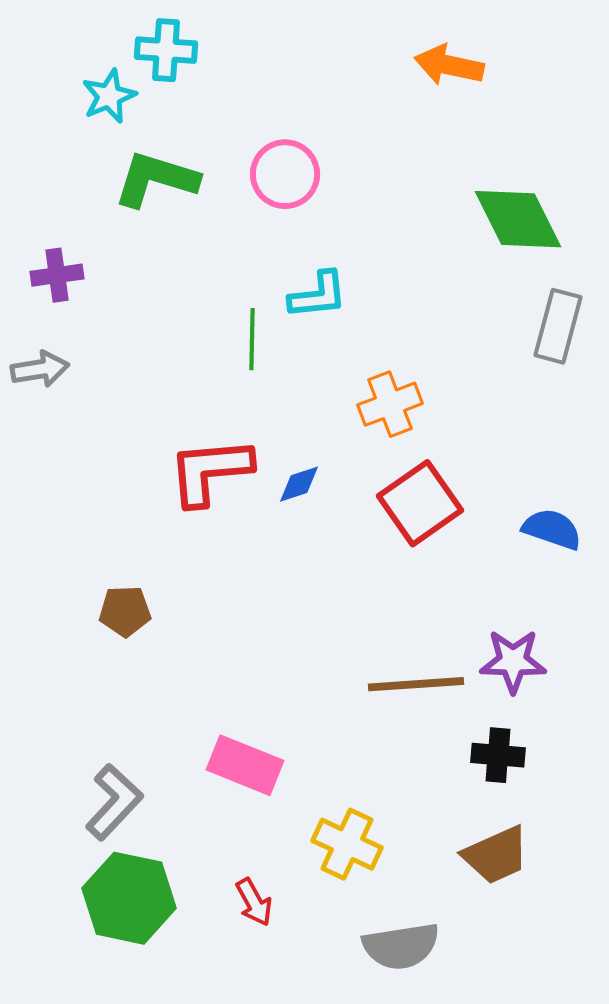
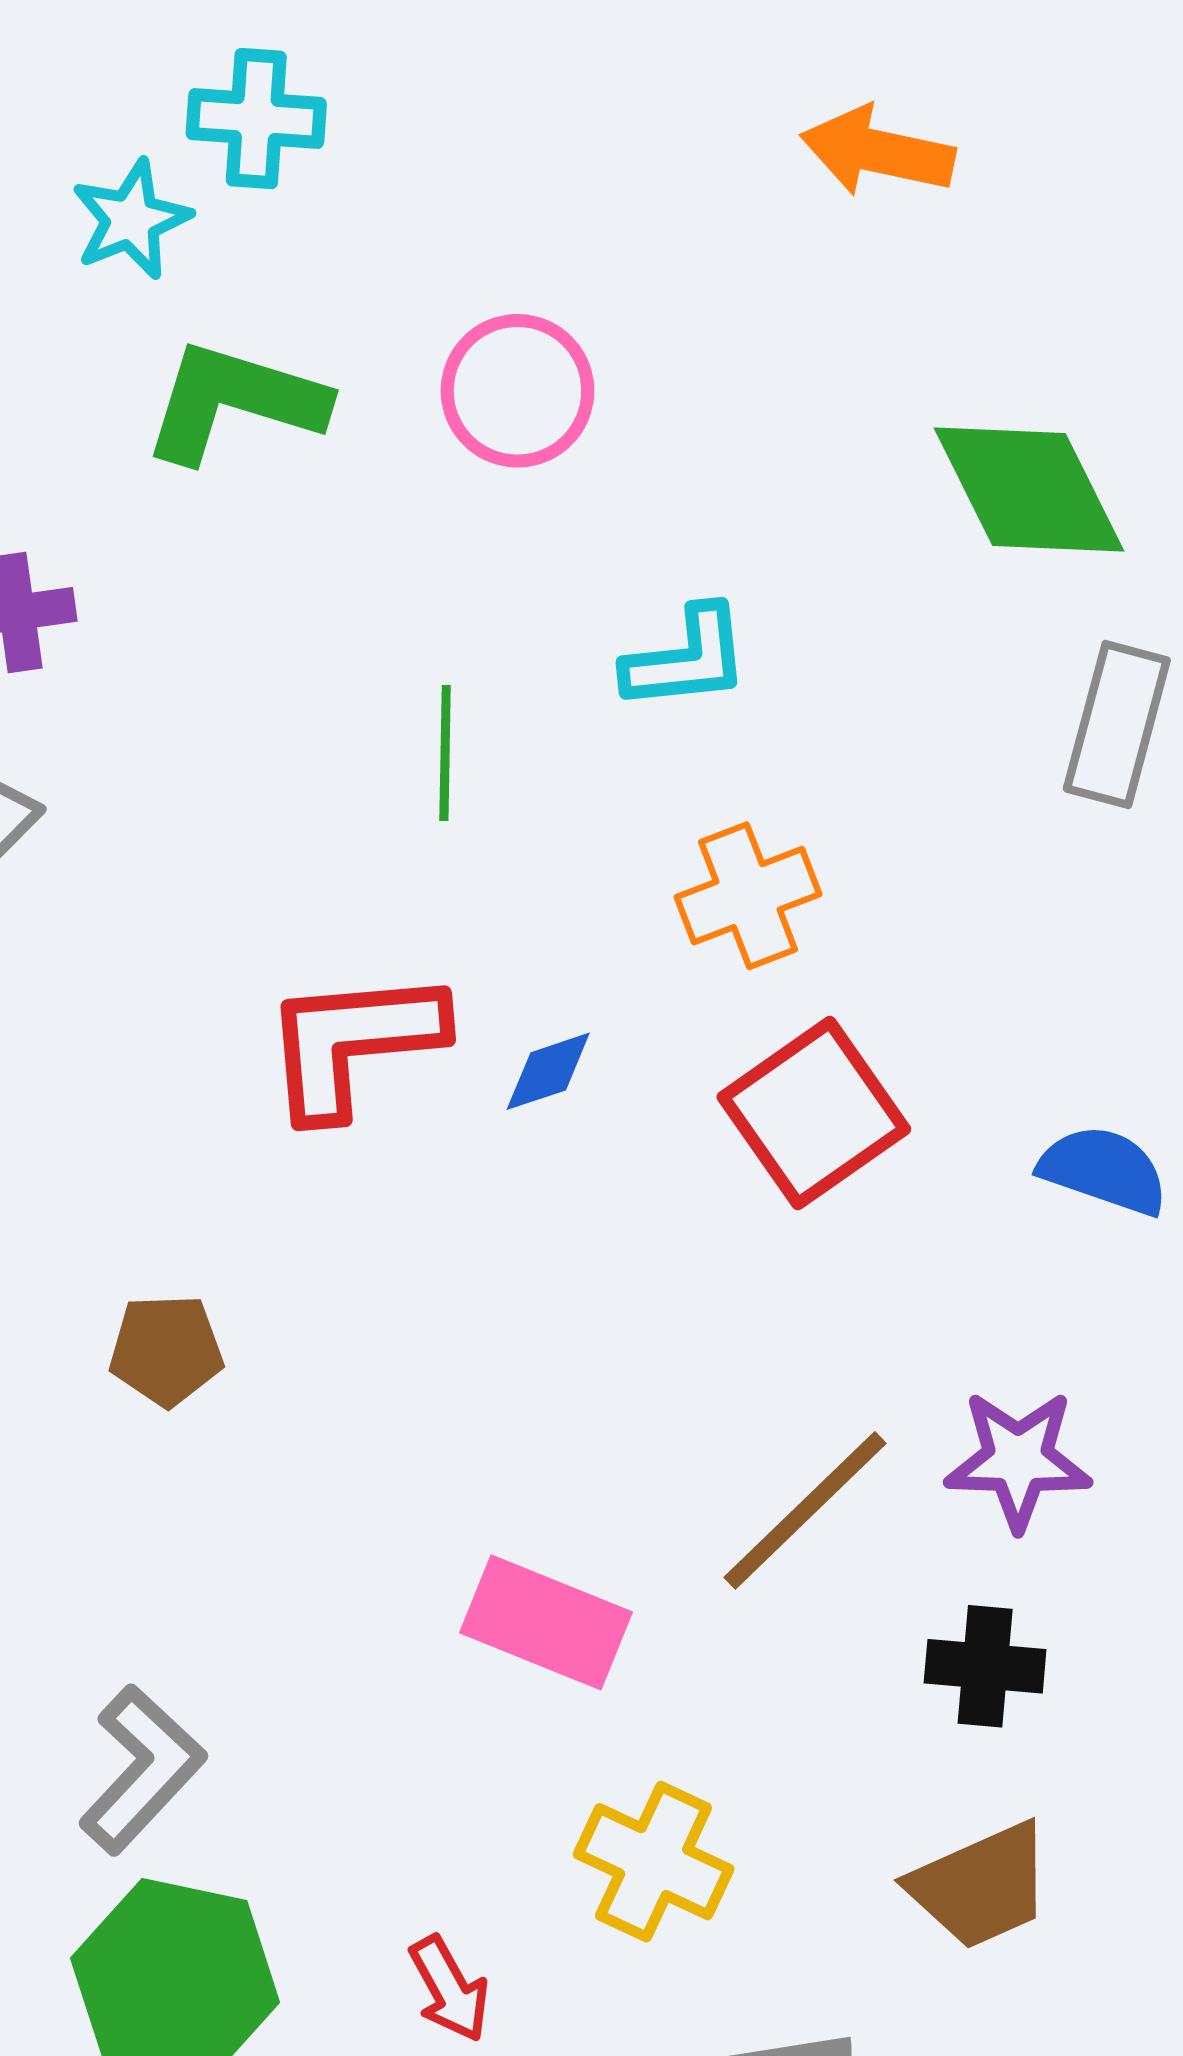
cyan L-shape: (318, 295) -> (687, 659), moved
brown line: (416, 684) -> (805, 1510), turned -40
pink rectangle: (245, 765) -> (546, 1622), moved

